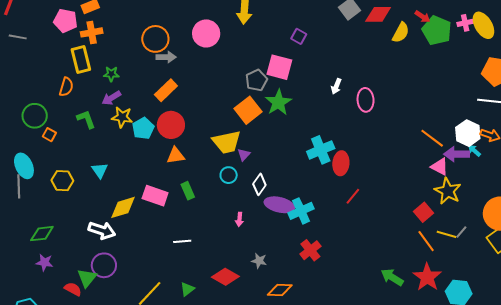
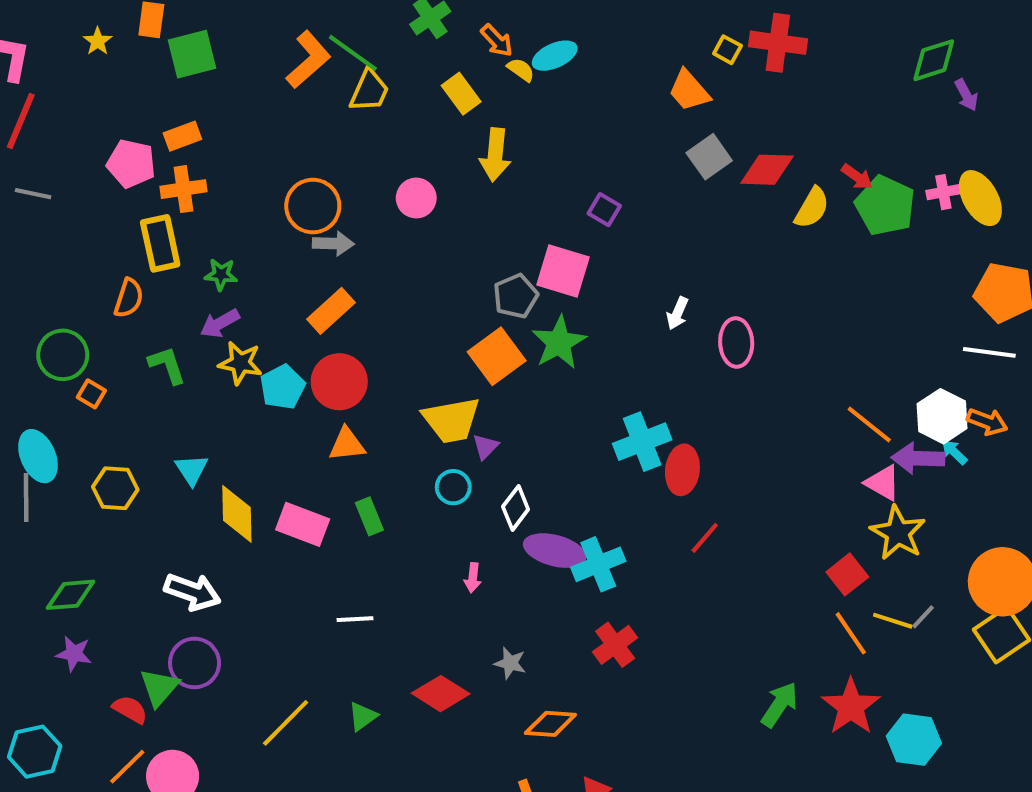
pink circle: (206, 33) -> (416, 198), size x0.7
yellow diamond: (123, 207) -> (237, 514), moved, turned -76
green arrow: (392, 277) -> (779, 705), turned 90

